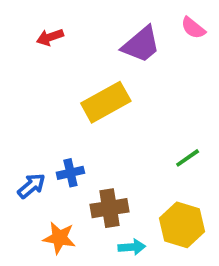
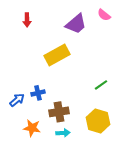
red arrow: (50, 37) -> (27, 20), turned -72
cyan arrow: (132, 247) -> (63, 133), moved

